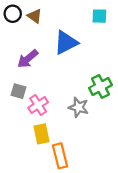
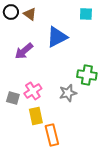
green cross: (100, 86) -> (87, 75), turned 36
gray square: (18, 91) -> (13, 98), moved
gray star: (79, 107) -> (68, 93), turned -30

